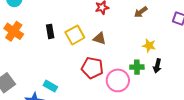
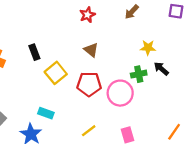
yellow square: (75, 35) -> (56, 73), moved
brown triangle: (100, 38) -> (91, 50), turned 32
black arrow: (157, 66) -> (161, 69), turned 128

